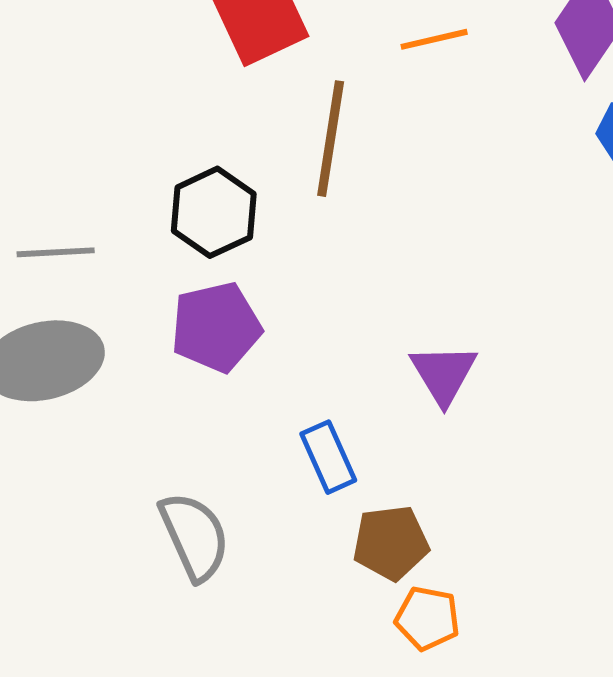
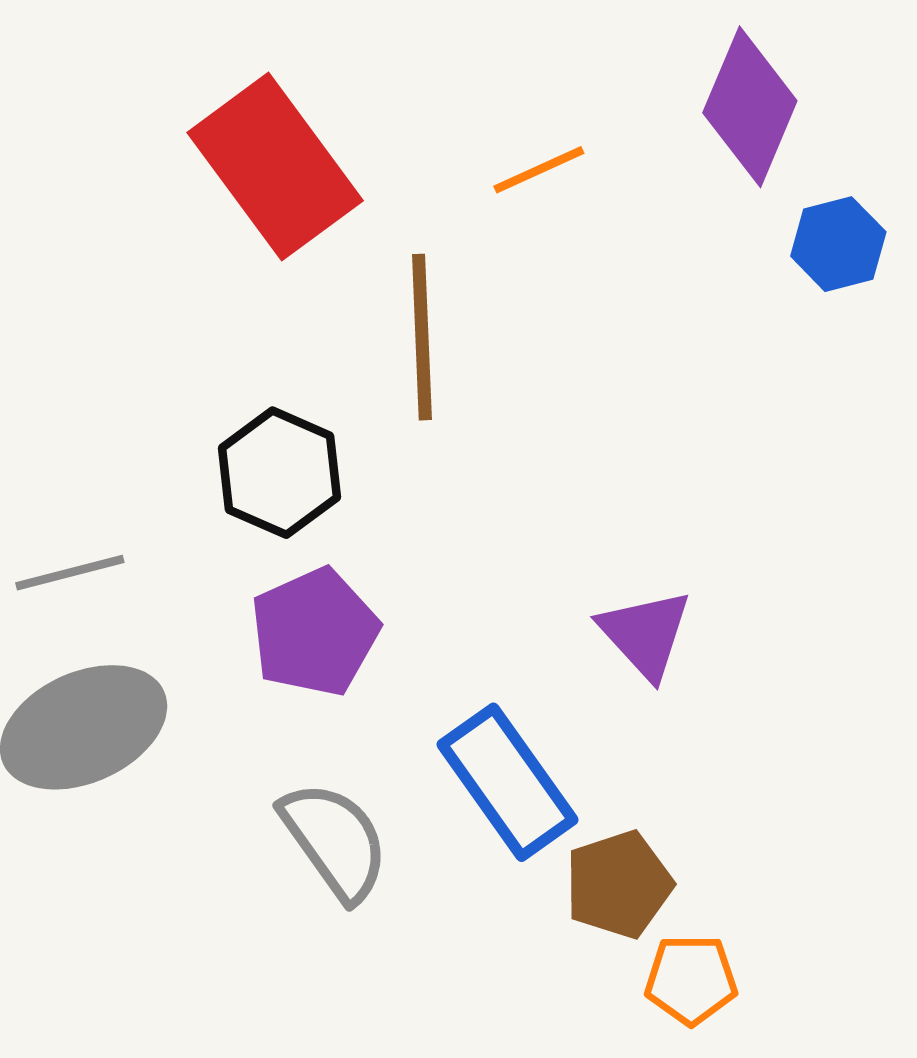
blue rectangle: (328, 457) -> (508, 782), size x1.5
gray semicircle: (194, 536) -> (335, 841), moved

